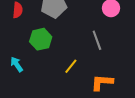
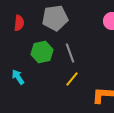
gray line: (97, 40) -> (70, 53), moved

